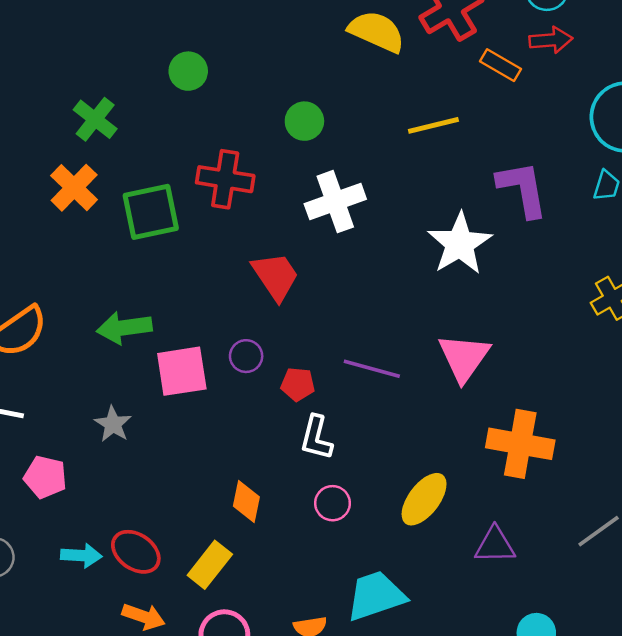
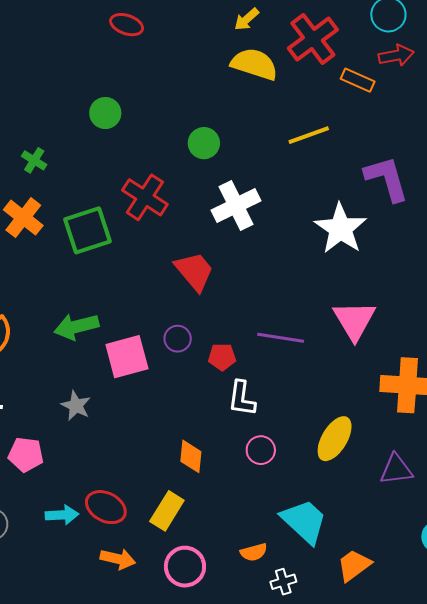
green cross: (95, 119) -> (34, 160), size x0.7
red cross: (225, 179) -> (145, 197), turned 30
cyan trapezoid: (376, 596) -> (304, 521), turned 68

